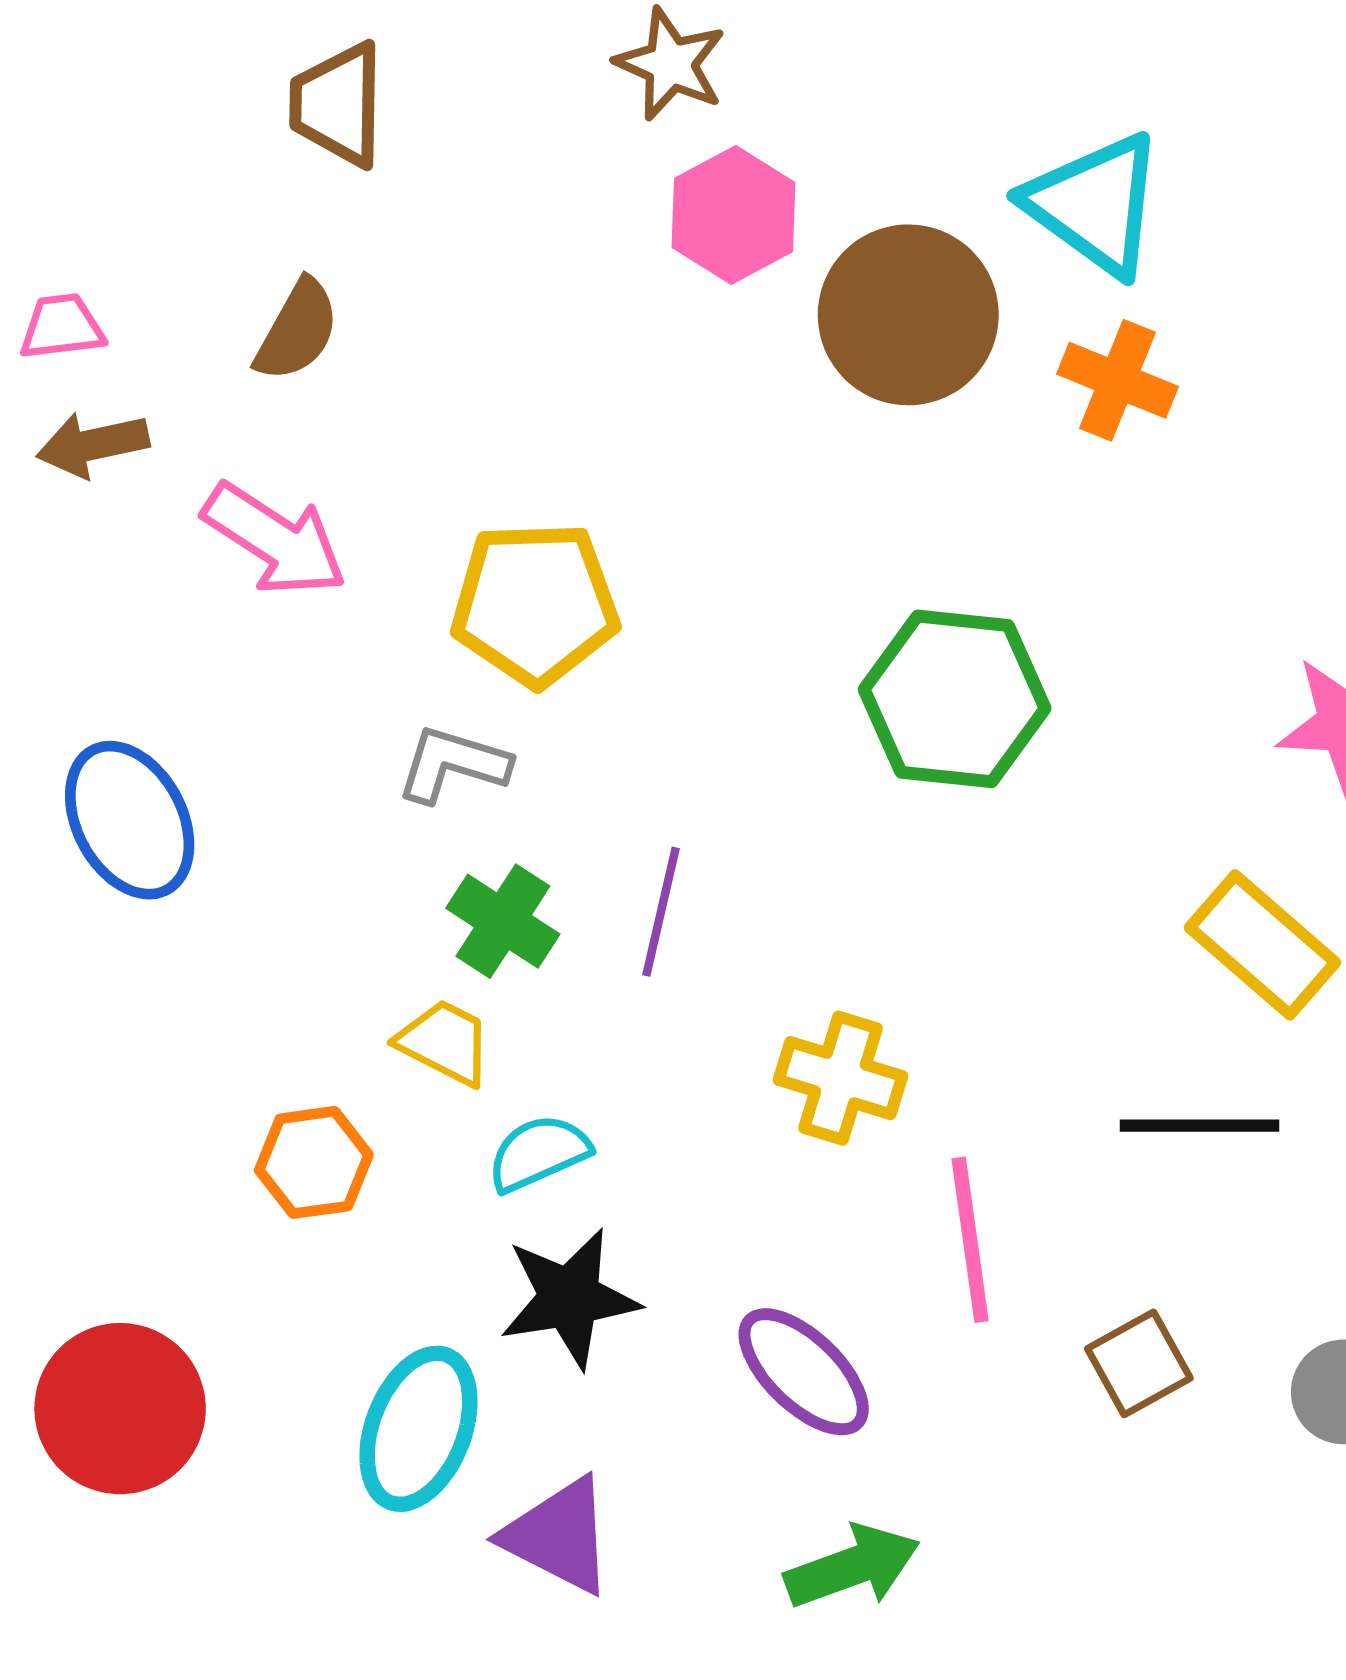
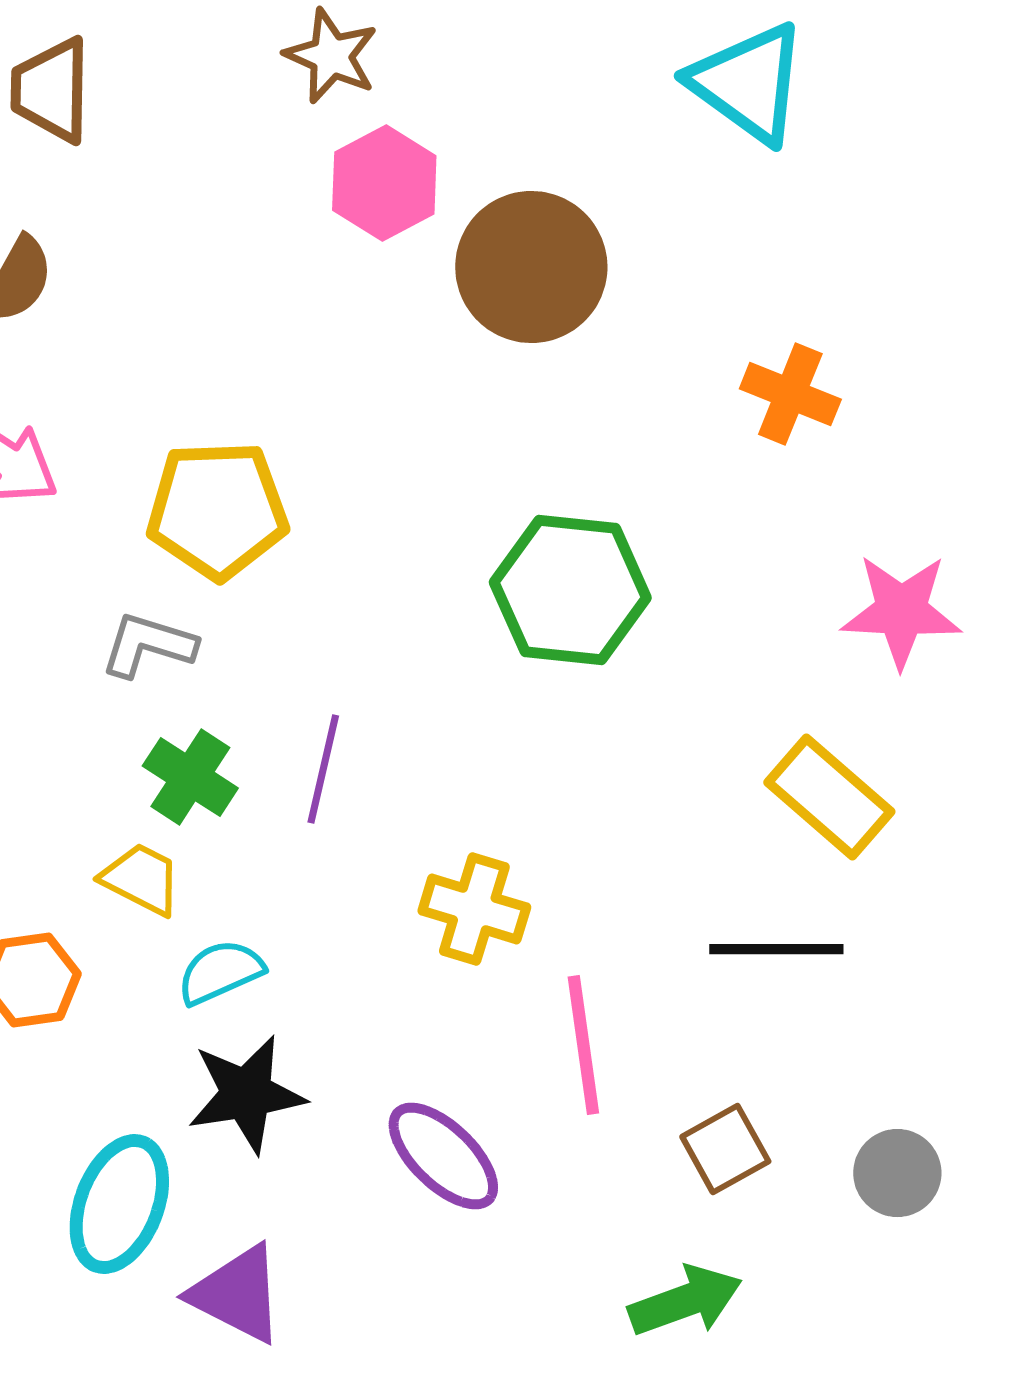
cyan triangle: (1095, 204) -> (748, 83), moved
orange cross: (1117, 380) -> (790, 394), moved
green arrow: (852, 1567) -> (685, 1301), moved

